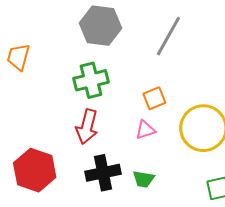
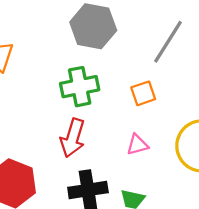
orange square: (154, 98) -> (143, 93), moved

